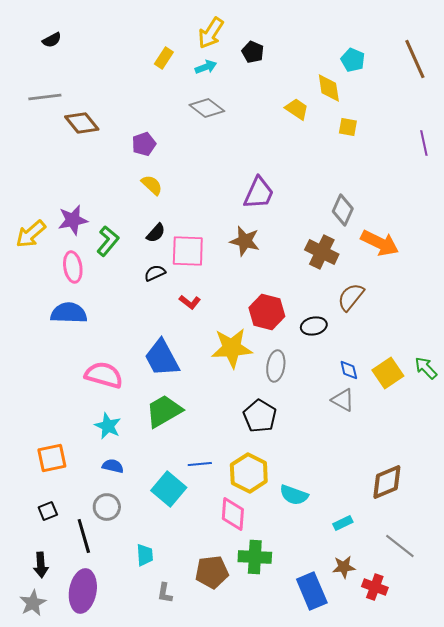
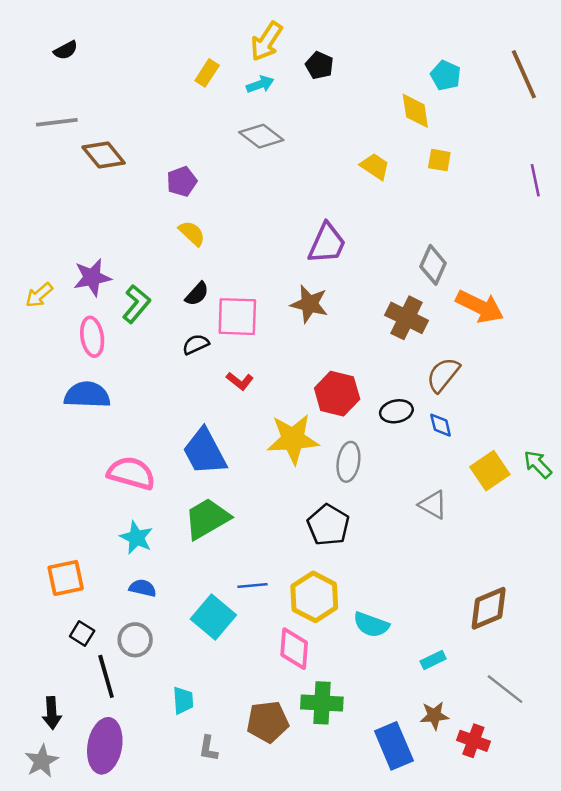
yellow trapezoid: (297, 109) -> (375, 166), moved
yellow arrow: (31, 234) -> (39, 295), size x0.7
blue diamond: (349, 370) -> (441, 425), moved
black square: (48, 511) -> (82, 633), moved, turned -36

